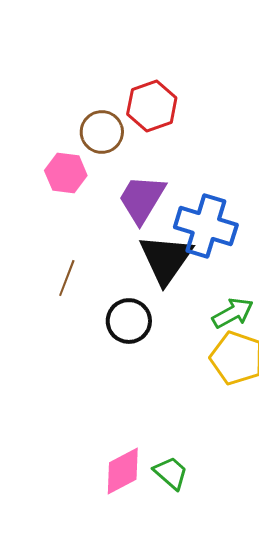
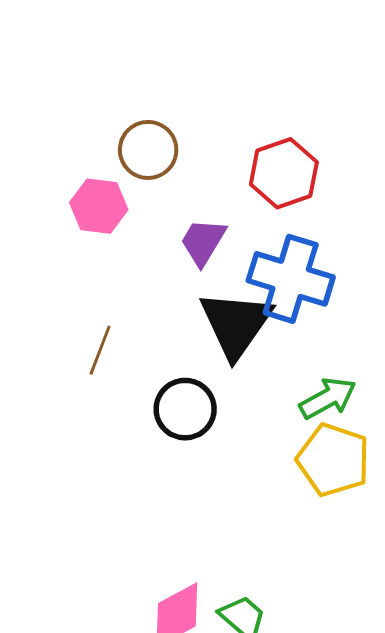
red hexagon: (152, 106) -> (284, 173), moved
purple trapezoid: (142, 199) -> (203, 242), size x0.7

